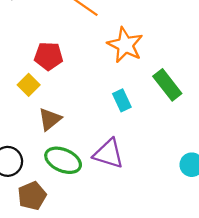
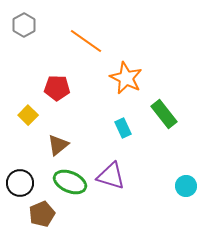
yellow square: (29, 85) -> (28, 115), moved

